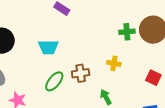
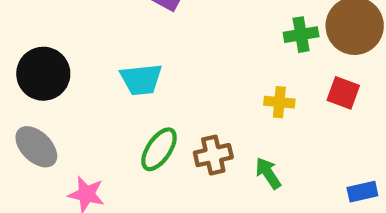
brown cross: (81, 73) -> (213, 155), moved
red square: (153, 78) -> (343, 93), moved

